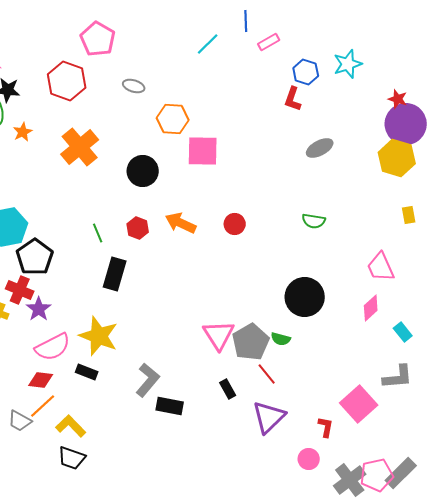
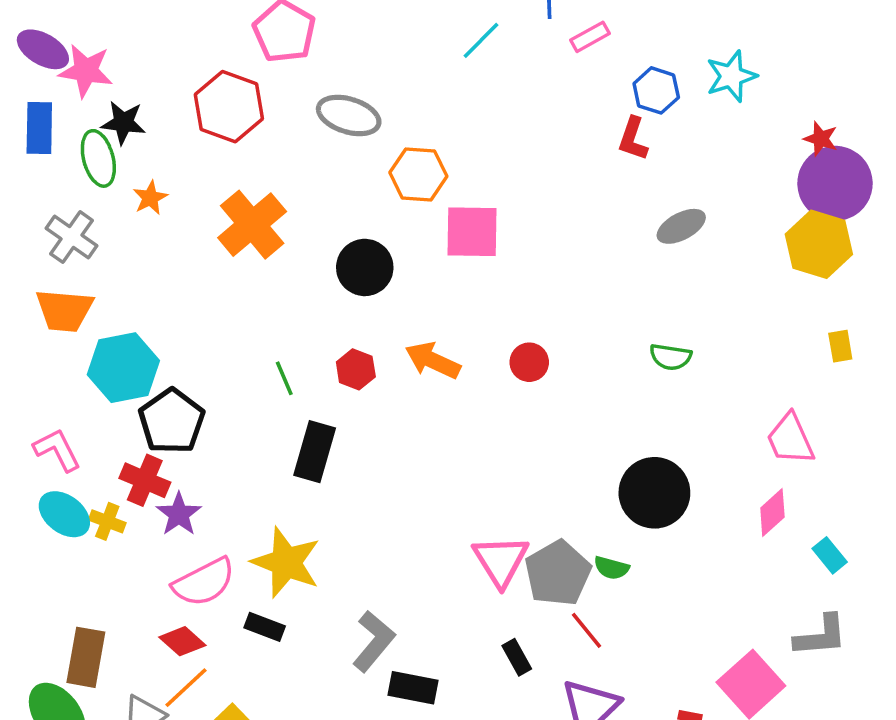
gray ellipse: (134, 86) -> (349, 115), size x1.6
red diamond: (41, 380) -> (182, 641), turned 35

